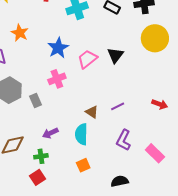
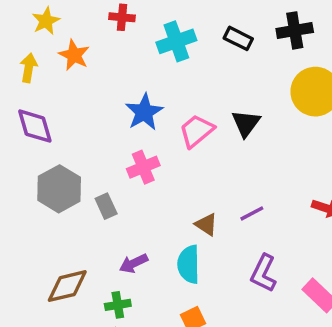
orange star: (20, 33) -> (74, 55), moved

